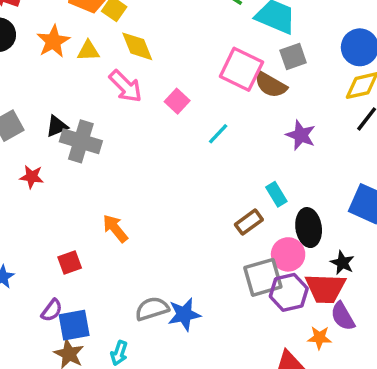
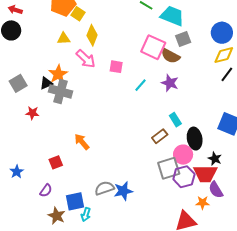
orange star: (53, 41) -> (58, 74), moved
yellow diamond: (137, 46) -> (92, 35), turned 45
pink square: (177, 101) -> (116, 67), turned -32
purple star: (301, 135) -> (170, 83), moved
blue square: (74, 325) -> (75, 201), moved

